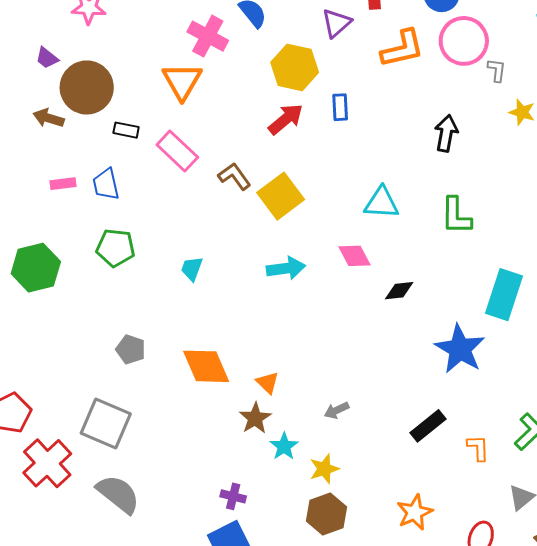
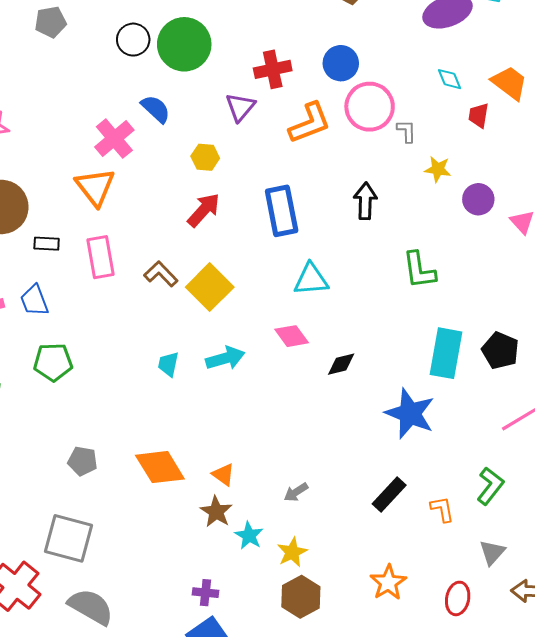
pink cross: (208, 36) -> (114, 139), turned 30
yellow hexagon: (295, 67) -> (205, 157), size x0.6
blue rectangle: (340, 107) -> (282, 211), moved, size x1.8
pink rectangle: (177, 151) -> (101, 257), turned 45
green L-shape: (456, 216) -> (419, 270), moved
cyan trapezoid: (192, 269) -> (168, 364), moved

